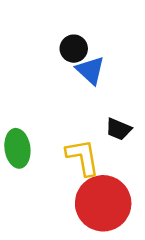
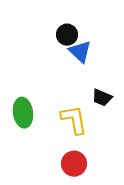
red circle: (103, 203) -> (74, 164), moved, size x0.6

